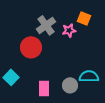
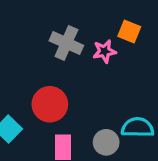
gray cross: (46, 25) -> (66, 43), turned -30
red circle: (31, 47) -> (50, 104), moved

